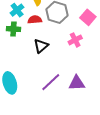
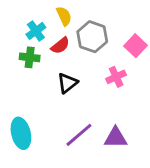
red semicircle: (35, 20) -> (60, 46), turned 144

